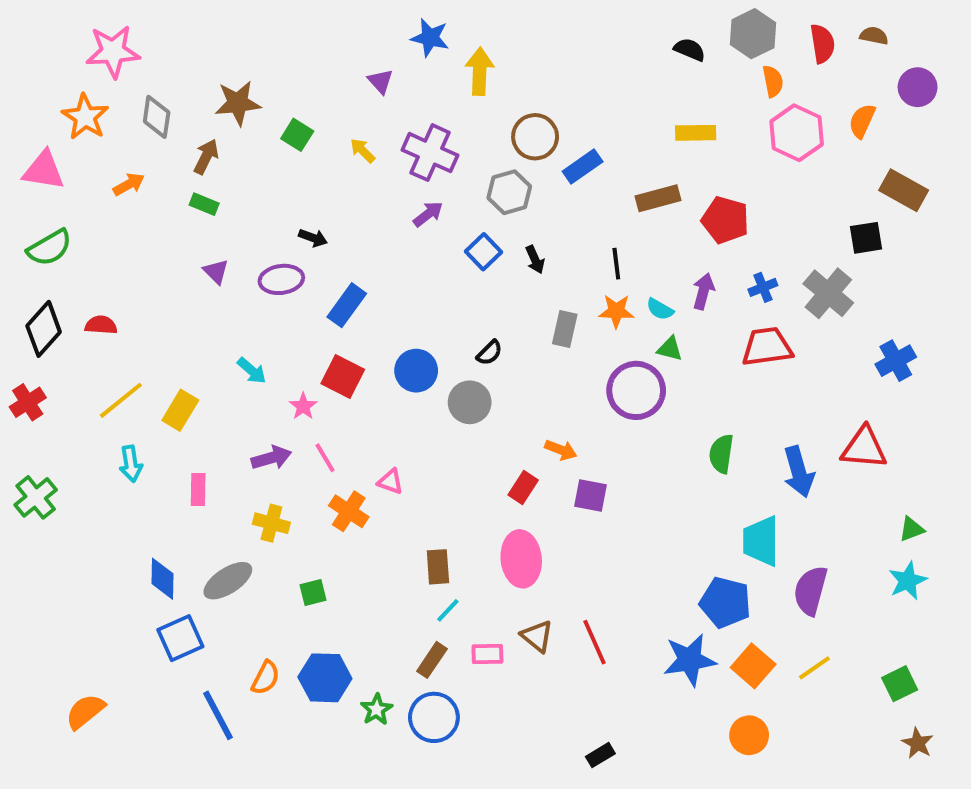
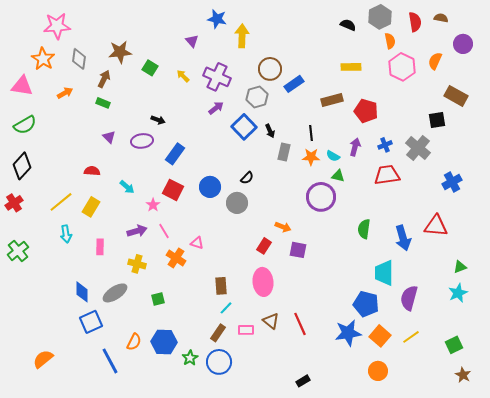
blue square: (484, 252) -> (244, 127), size x1.4
red semicircle: (101, 325) -> (92, 171), moved
gray rectangle: (565, 329) -> (284, 152), moved

